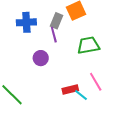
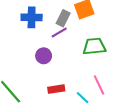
purple line: (54, 35) -> (59, 32), turned 70
red rectangle: (70, 89) -> (56, 89), moved

